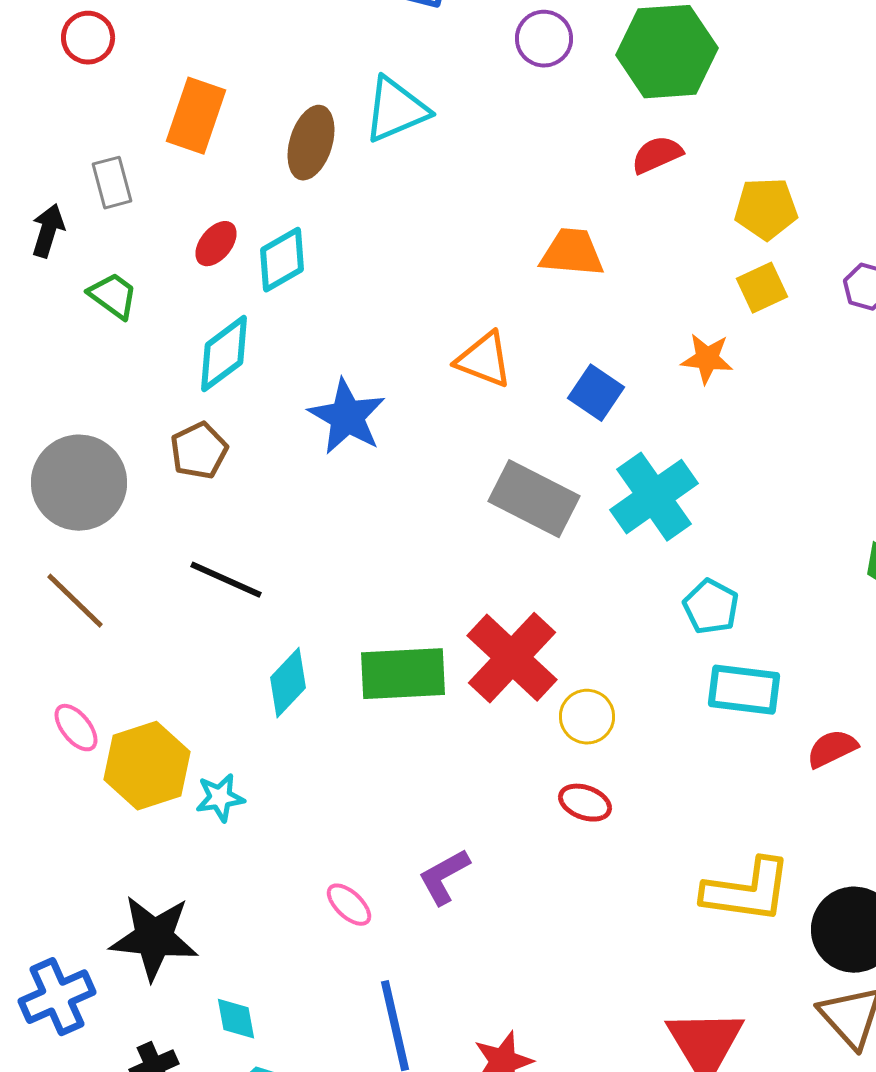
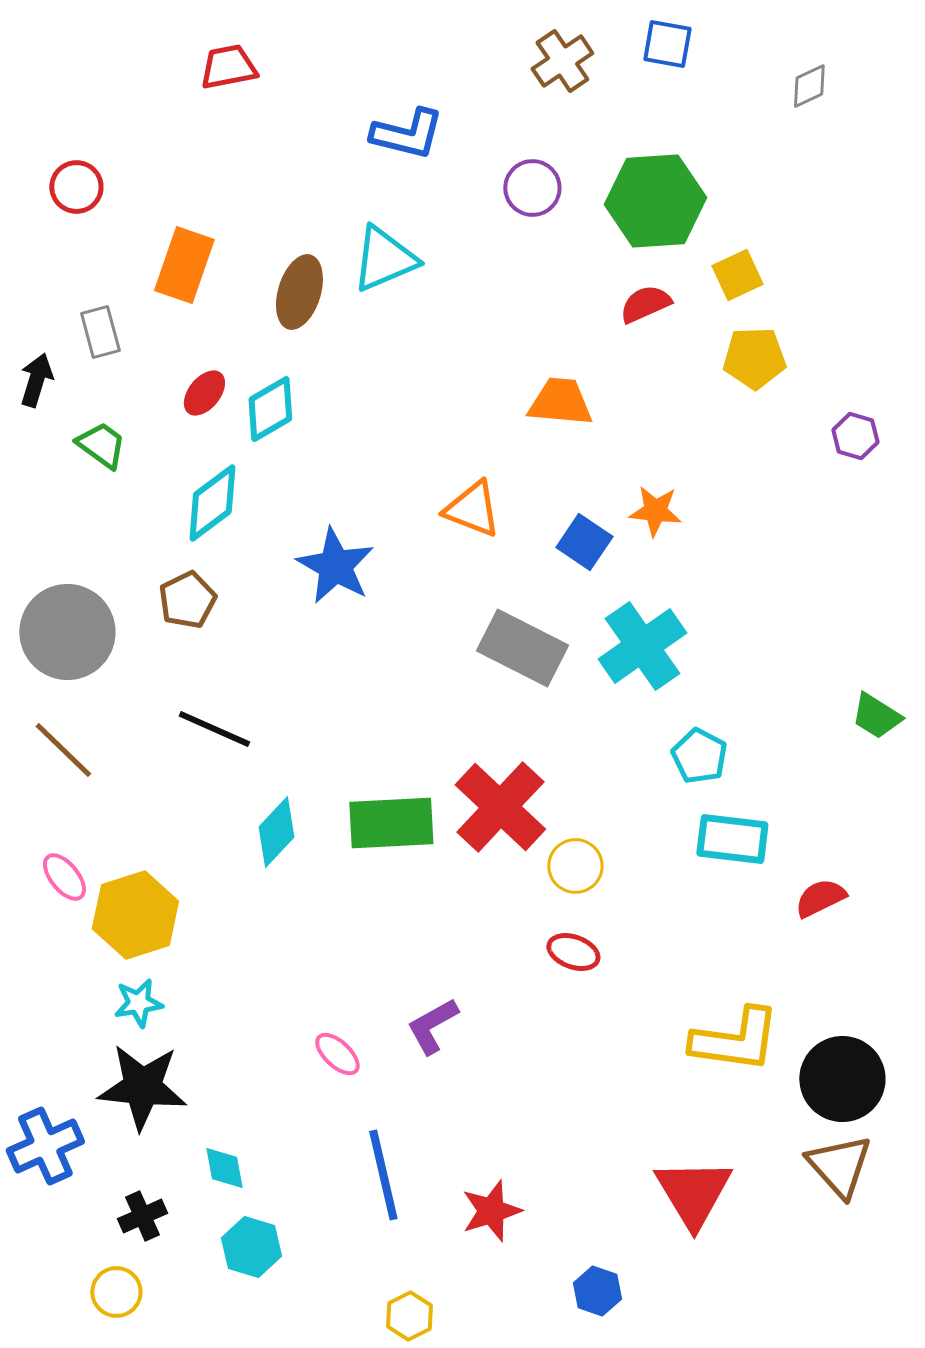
yellow square: (762, 288) -> (737, 275), moved
orange star: (707, 359) -> (655, 511), moved
cyan star: (220, 798) -> (138, 1003), moved

